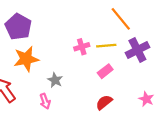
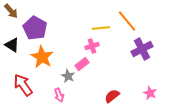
yellow line: (106, 46) -> (101, 28), moved
orange star: (26, 59) -> (42, 57), turned -30
pink rectangle: (105, 71) -> (82, 64), moved

